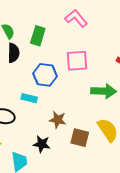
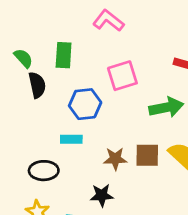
brown square: (80, 138) -> (147, 155), moved

